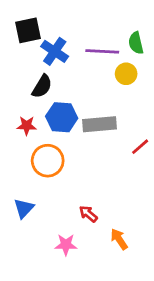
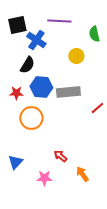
purple line: (102, 51) -> (59, 21), moved
yellow circle: (126, 74) -> (76, 56), moved
blue triangle: (24, 208) -> (15, 162), moved

